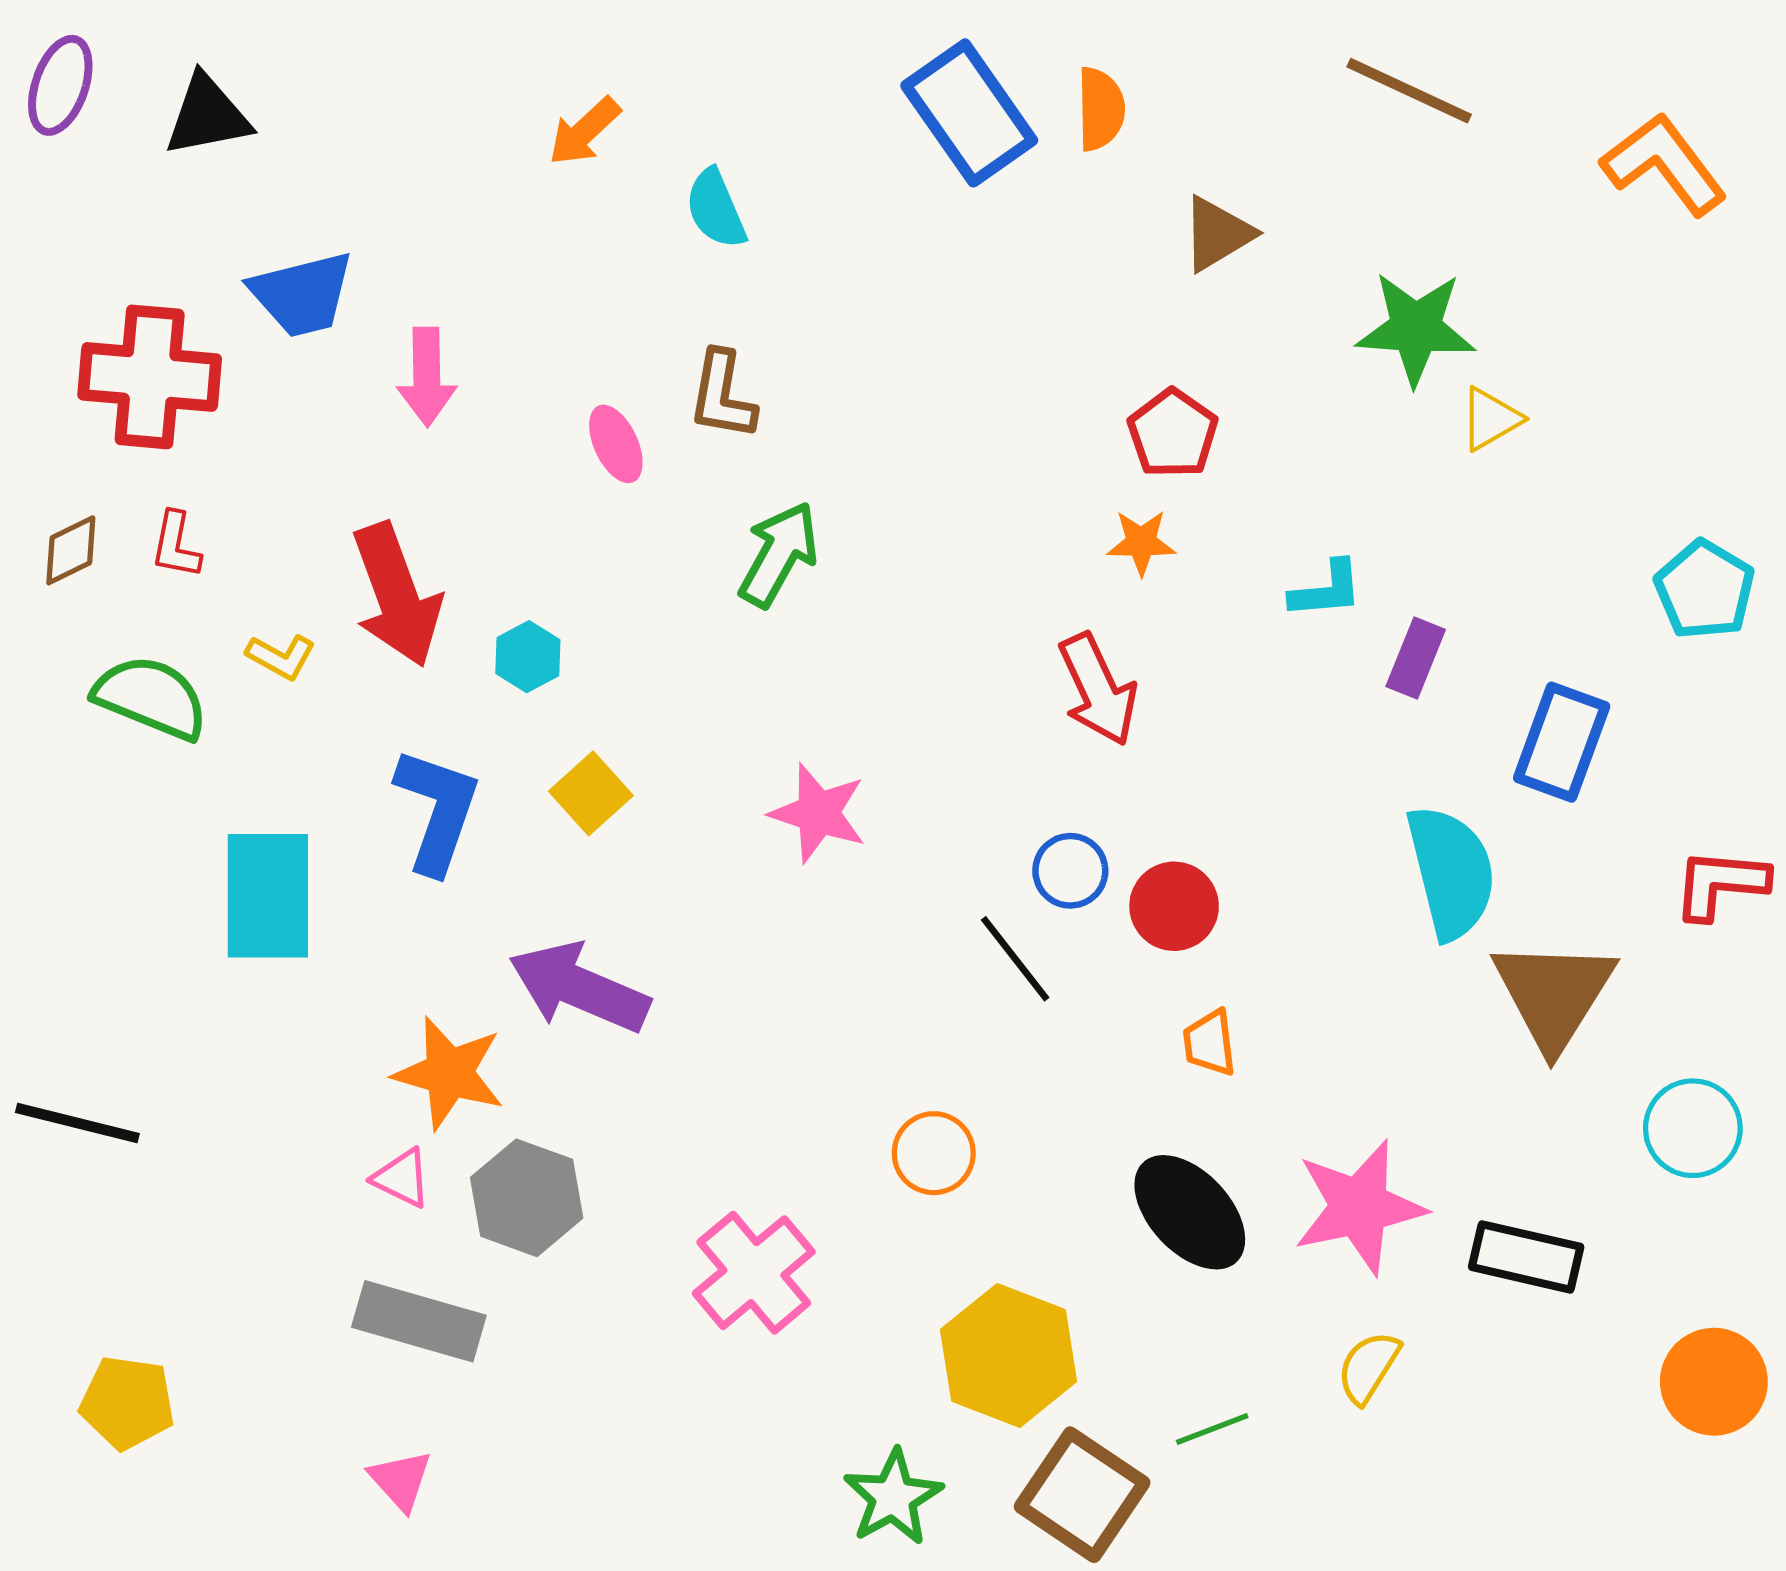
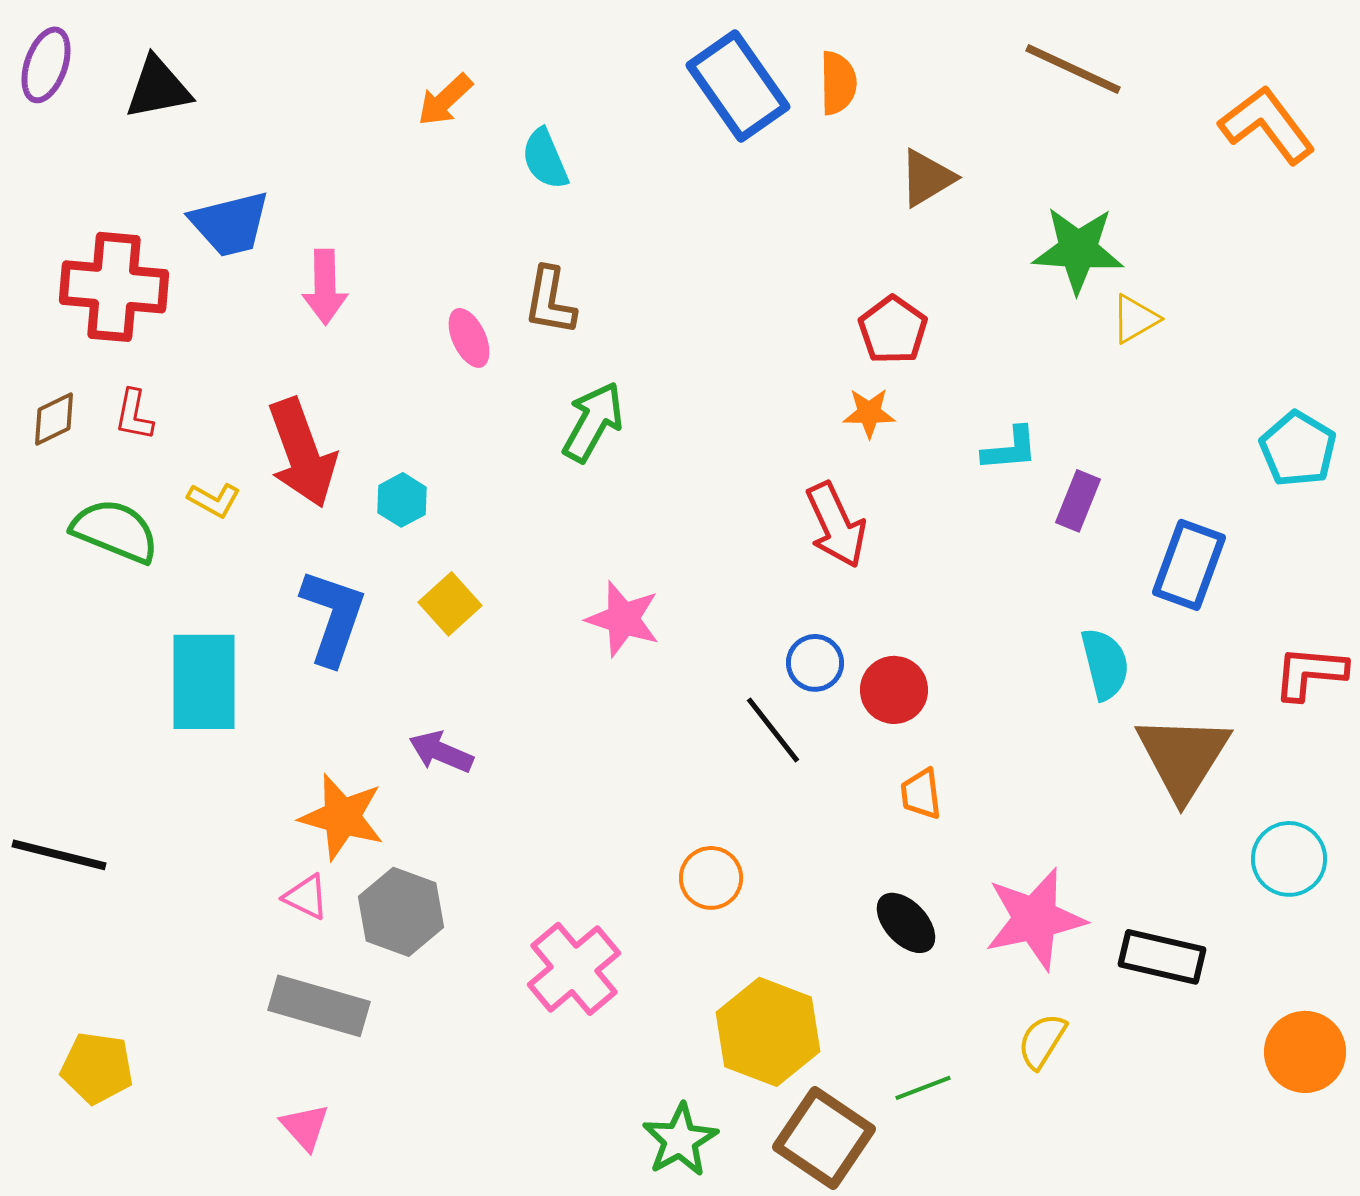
cyan semicircle: (1451, 872) -> (1105, 664), size x0.7
purple arrow: (579, 988) -> (441, 752), size x0.6
black ellipse: (1190, 1212) -> (906, 923), size x0.7

